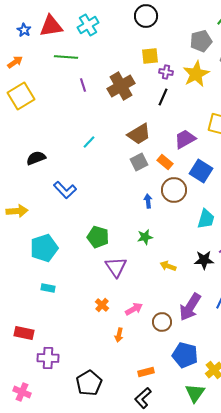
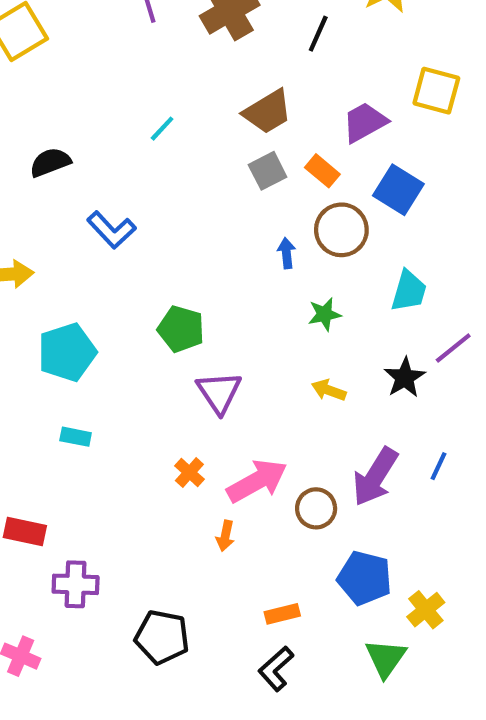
green star: (145, 237) -> (325, 314), moved
black star: (204, 260) -> (405, 378), turned -30
pink arrow: (134, 309) -> (257, 481), size x1.6
black pentagon: (89, 383) -> (162, 637), turned -30

